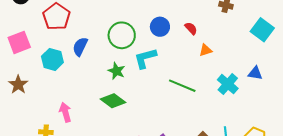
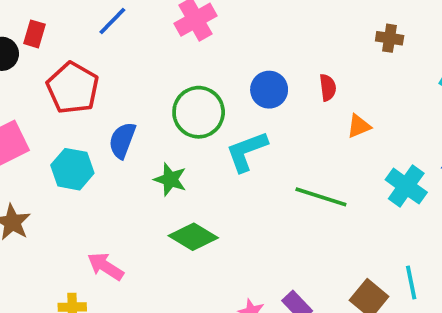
red semicircle: (191, 28) -> (328, 87), turned 40
green star: (117, 71) -> (170, 179), moved
pink arrow: (65, 112) -> (105, 266), turned -36

